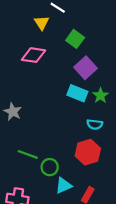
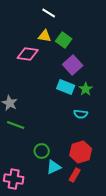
yellow triangle: (42, 23) -> (45, 36), moved, turned -48
red hexagon: (88, 152) -> (81, 152), moved
green line: (28, 154) -> (16, 125), moved

